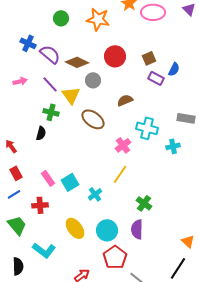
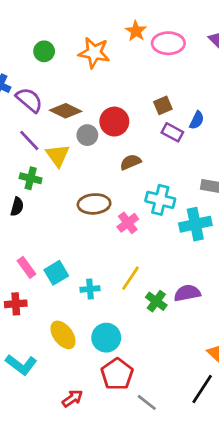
red circle: (115, 56) -> (114, 122), moved
brown ellipse: (93, 119) -> (94, 204), moved, turned -40
cyan cross: (173, 146) -> (195, 224), size x1.6
yellow line: (120, 174) -> (131, 278), moved
cyan cross: (95, 194) -> (90, 289), turned 32
purple semicircle: (137, 229) -> (187, 293), moved, turned 78

